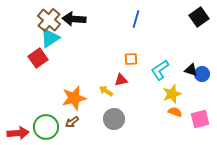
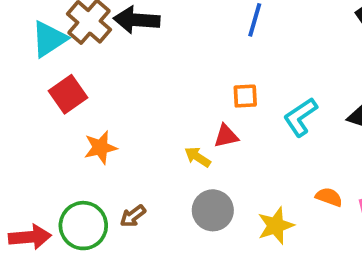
cyan triangle: (50, 38) -> (49, 39), moved
yellow star: (172, 94) -> (276, 226), moved
orange star: (74, 98) -> (100, 147), moved, size x0.7

